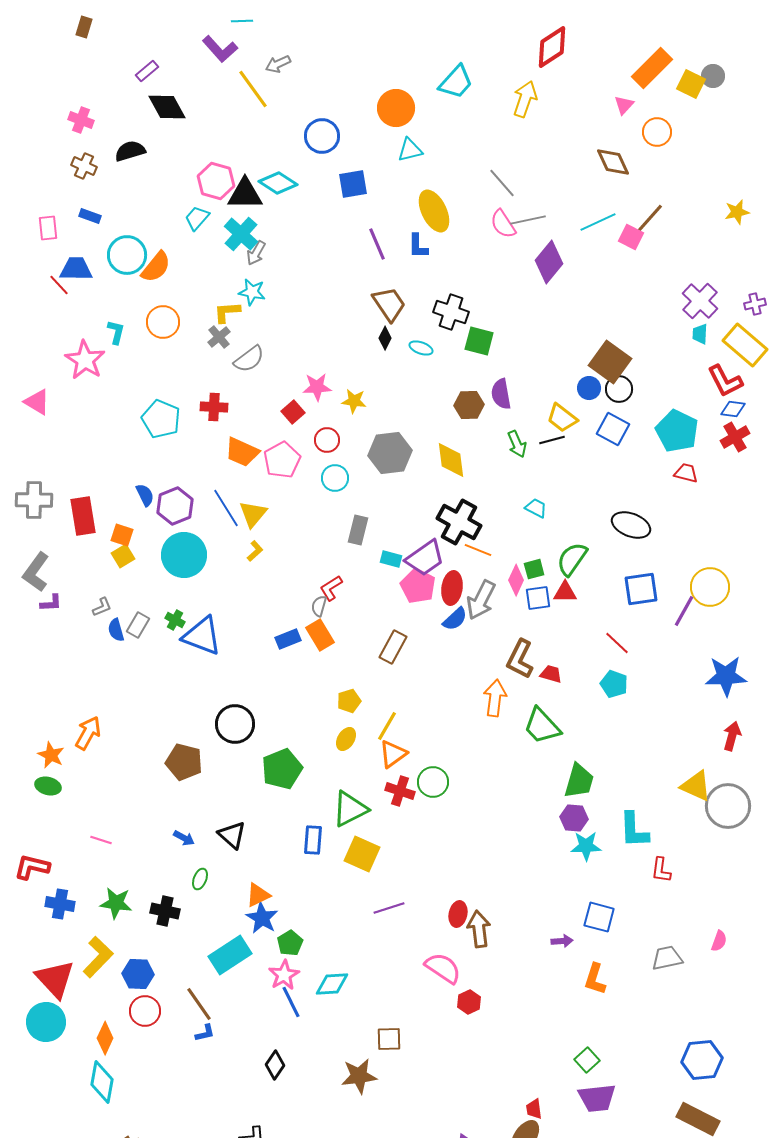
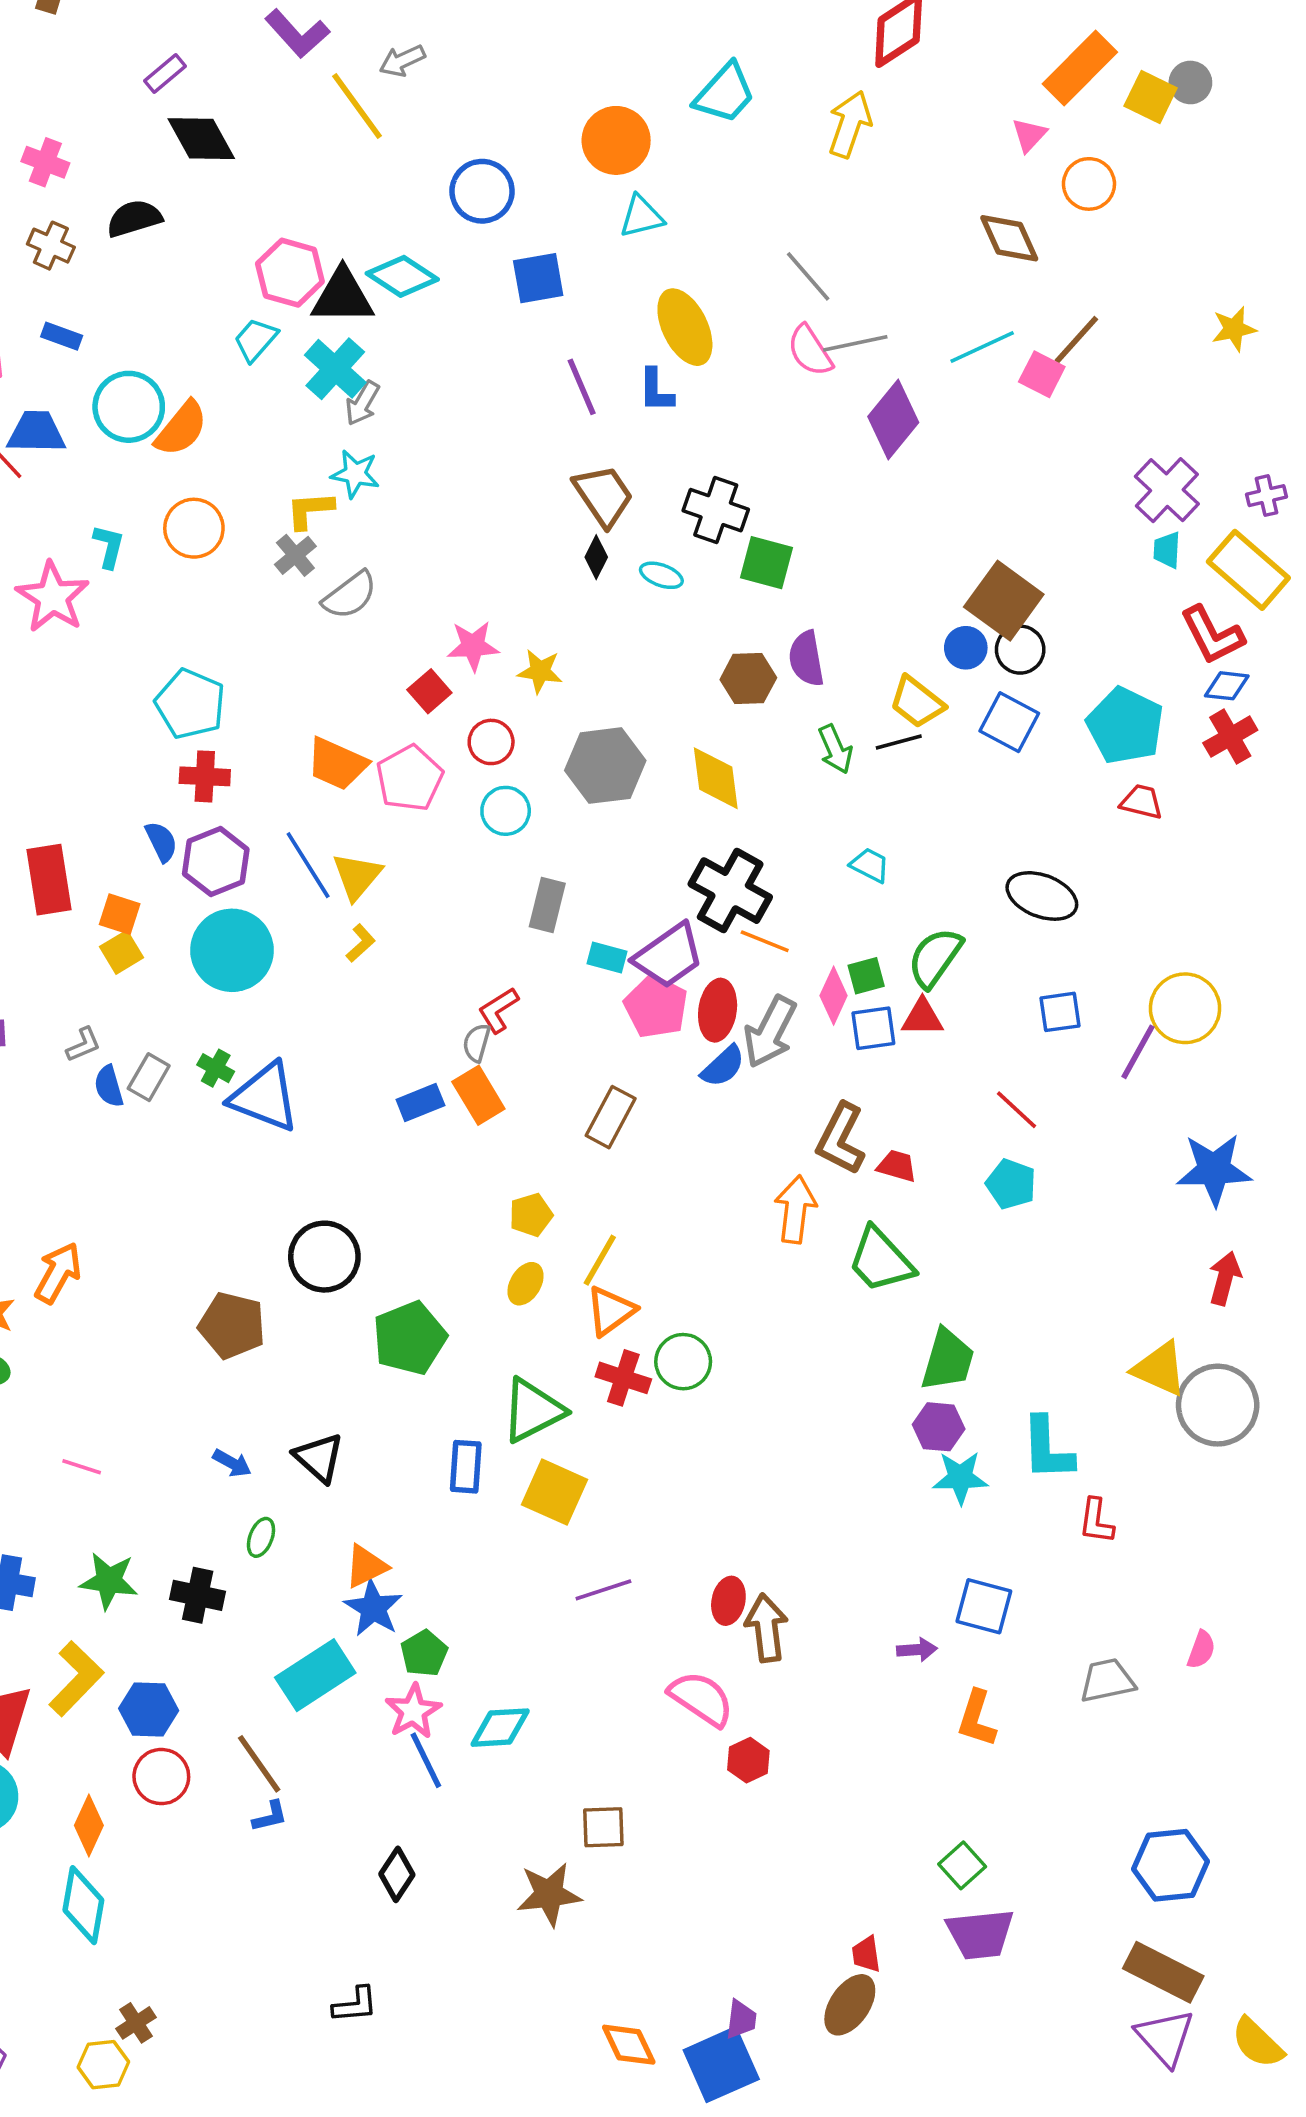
red cross: (214, 407) -> (205, 776), moved
blue square: (641, 589) -> (1060, 1012), size x0.7

